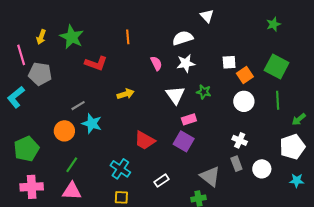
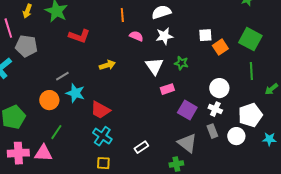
orange line: (128, 37) -> (122, 15), moved
pink semicircle: (156, 63) -> (136, 36), turned -40
white circle: (244, 101) -> (219, 88), moved
red trapezoid: (145, 140) -> (100, 110), moved
purple square: (184, 141) -> (187, 110), moved
white pentagon: (292, 147) -> (250, 115), moved
cyan star: (297, 181) -> (269, 139), moved
pink triangle: (72, 191) -> (43, 153), moved

